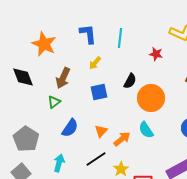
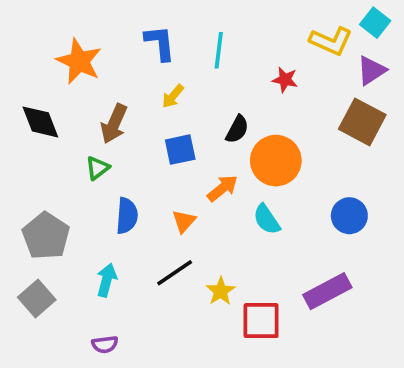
blue semicircle: (70, 128) -> (127, 216), turned -30
orange arrow: (122, 139) -> (222, 188), moved

